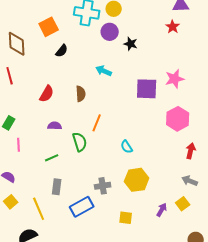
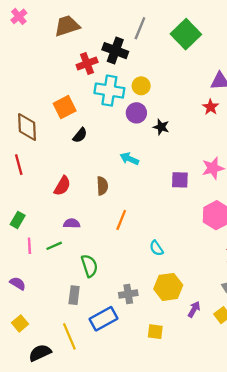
purple square: (147, 89) -> (180, 180), size x0.7
green semicircle: (80, 142) -> (89, 266), moved
green line: (52, 158) -> (54, 246), moved
yellow square: (11, 202) -> (20, 323), moved
yellow line: (39, 209) -> (69, 336), moved
purple arrow: (162, 210) -> (194, 309), moved

